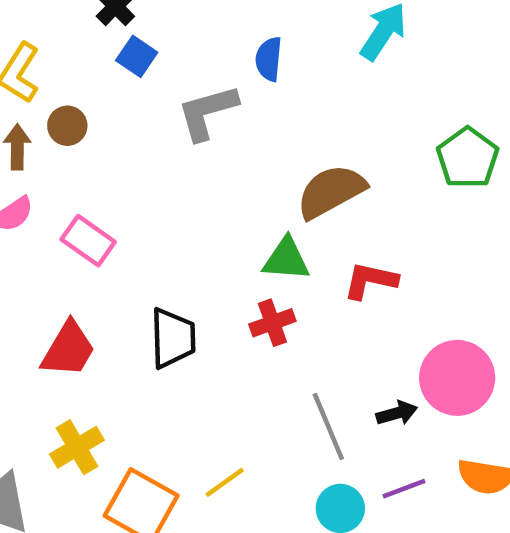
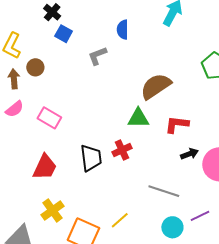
gray L-shape: (207, 112) -> (97, 56), size x0.7
red cross: (272, 323) -> (122, 150), moved
black arrow: (397, 413) -> (189, 154), moved
gray line: (328, 426) -> (164, 191), turned -44

